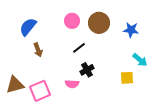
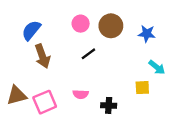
brown arrow: (38, 50) -> (42, 56), size x1.5
black cross: (87, 70) -> (109, 105), moved, turned 32

